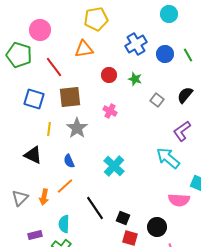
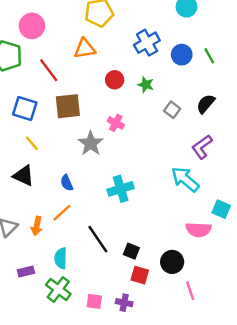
gray star: (77, 128) -> (91, 143), moved
yellow line: (49, 129) -> (32, 143), moved, turned -48
cyan cross: (114, 166) -> (121, 189), turned 30

